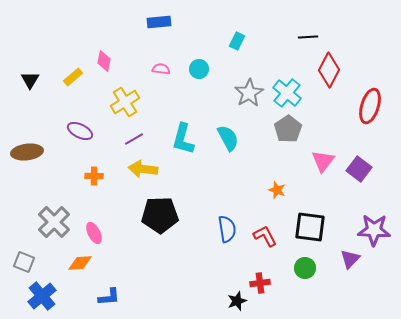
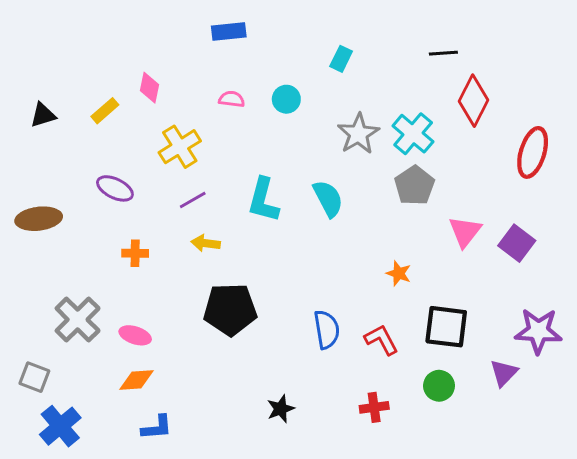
black triangle: (30, 80) -> (43, 115), turned 42
yellow arrow: (143, 169) -> (206, 243), size x0.7
pink ellipse: (94, 233) -> (135, 335), turned -45
orange diamond: (80, 263) -> (137, 380), moved
black star: (237, 301) -> (281, 409), moved

